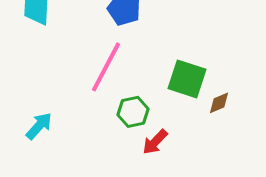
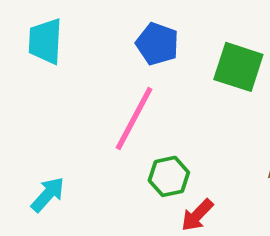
green square: (187, 79) -> (238, 67), moved

